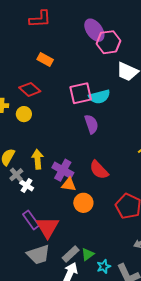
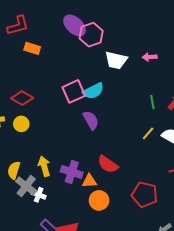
orange rectangle: (45, 60) -> (32, 48), moved
gray cross: (16, 175) -> (26, 186), size x1.5
orange triangle: (69, 185) -> (89, 181), moved

